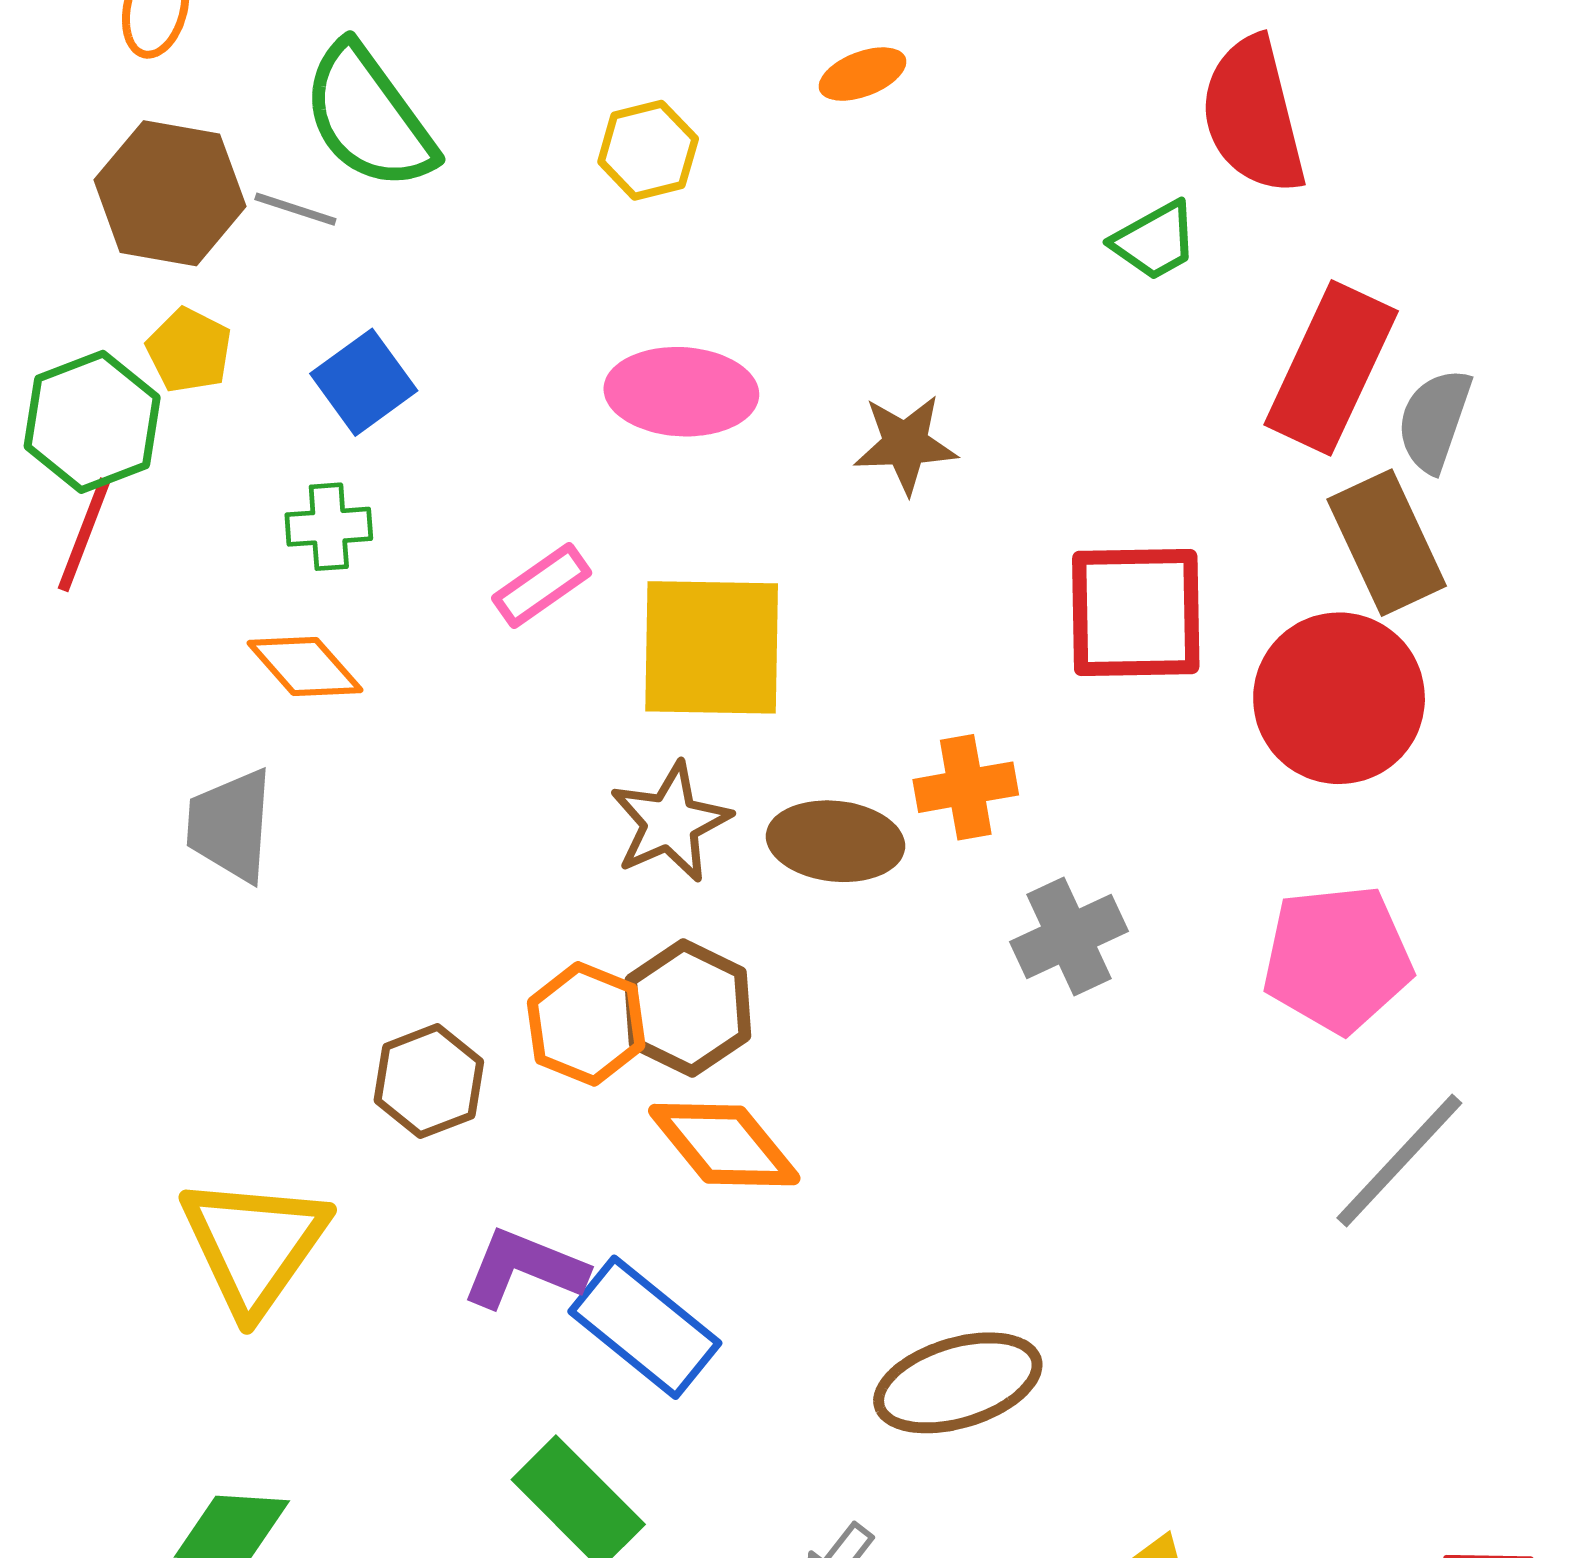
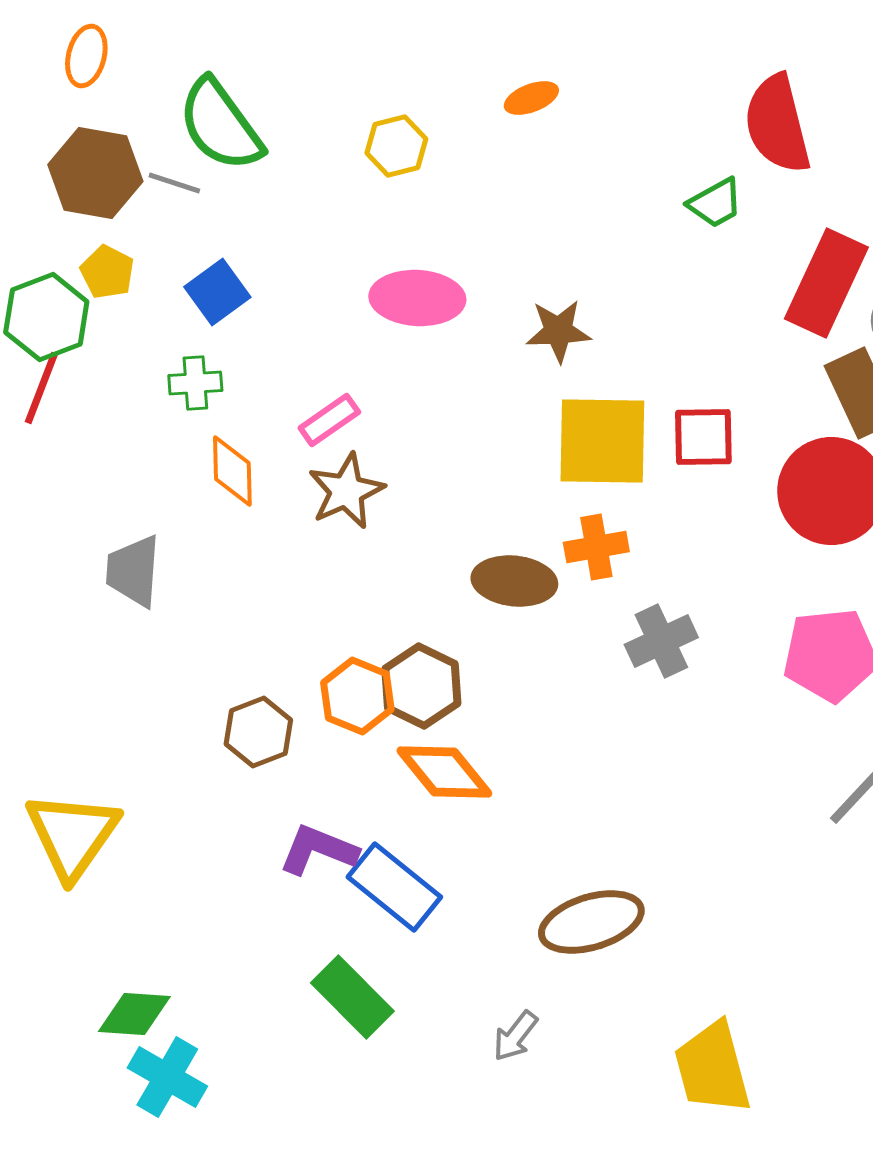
red square: (1136, 612) -> (703, 437), size x0.7
yellow square: (712, 647) -> (602, 441), moved
orange diamond: (305, 666) -> (232, 471), moved, turned 40
brown star: (670, 822) -> (346, 491), moved
yellow triangle: (254, 1245) -> (72, 835), moved

